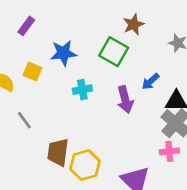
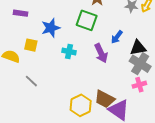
purple rectangle: (26, 26) -> (21, 13), turned 72
cyan cross: (82, 90) -> (69, 52), turned 32
brown trapezoid: (58, 152) -> (105, 99), moved, turned -60

